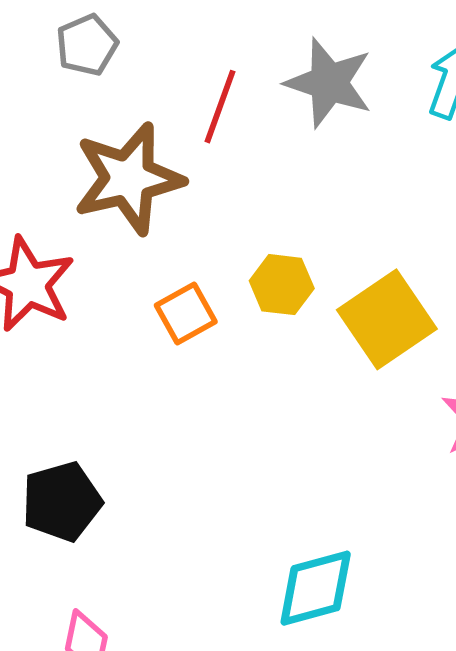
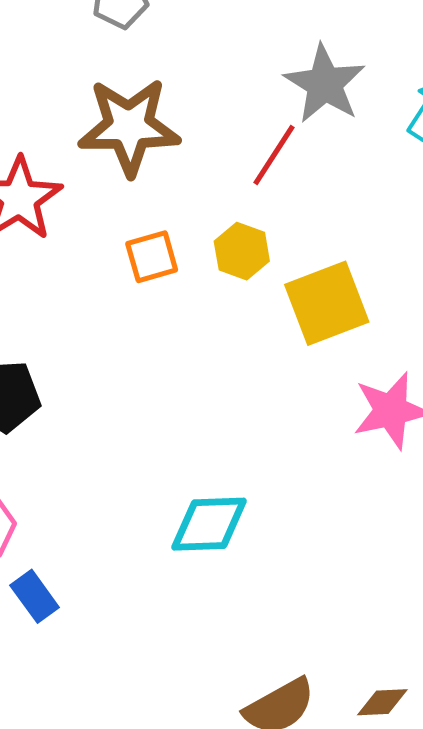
red line: (220, 107) -> (274, 155), moved

